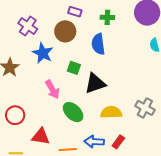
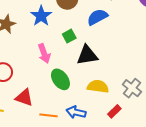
blue semicircle: (98, 44) -> (97, 17), turned 60
green square: (74, 68) -> (69, 36), turned 32
red rectangle: (118, 142) -> (114, 111), moved

